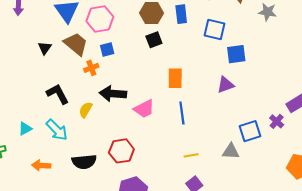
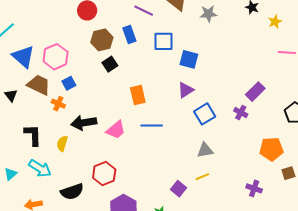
blue square: (236, 54) -> (189, 59), turned 36
orange cross: (91, 68) -> (58, 104), turned -32
black L-shape: (58, 94) -> (33, 135), turned 40
blue line: (182, 113) -> (152, 125), turned -70
blue square: (250, 131) -> (205, 114), moved
yellow line: (191, 155) -> (202, 177), moved

